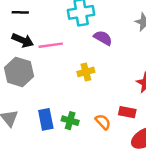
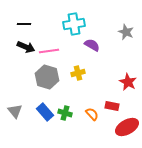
gray hexagon: (19, 72) -> (47, 77), moved
blue rectangle: (46, 119) -> (45, 112), turned -30

